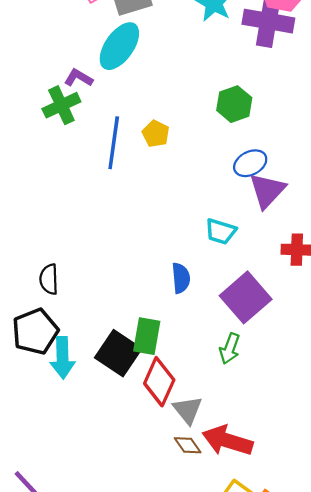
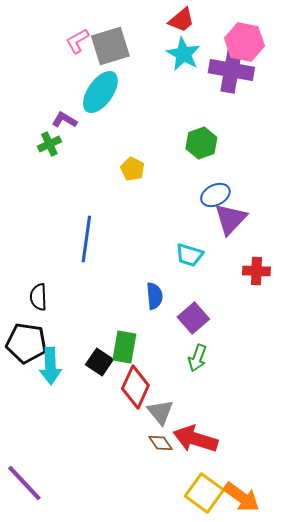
green cross: (61, 105) -> (49, 144), size x0.7
blue line: (114, 143) -> (86, 239), moved
purple square: (246, 297) -> (193, 318), moved, size x0.7
black pentagon: (35, 332) -> (26, 343), turned 30
black square: (118, 353) -> (99, 362), size x0.7

